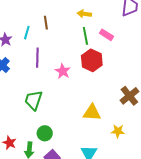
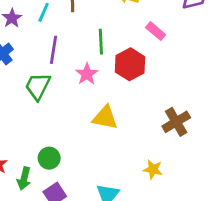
green line: (85, 36) -> (101, 42), moved
green trapezoid: (33, 100) -> (38, 86), moved
yellow triangle: (92, 113) -> (105, 118), moved

